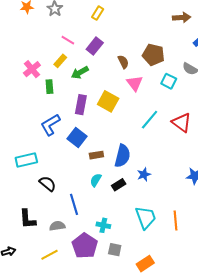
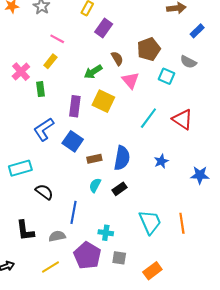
purple rectangle: (95, 46) -> (104, 28), moved
brown pentagon: (153, 55) -> (149, 49), turned -30
green arrow: (80, 73) -> (93, 72), moved
blue star: (144, 174) -> (161, 161), moved
blue line: (74, 204) -> (73, 212), turned 30

